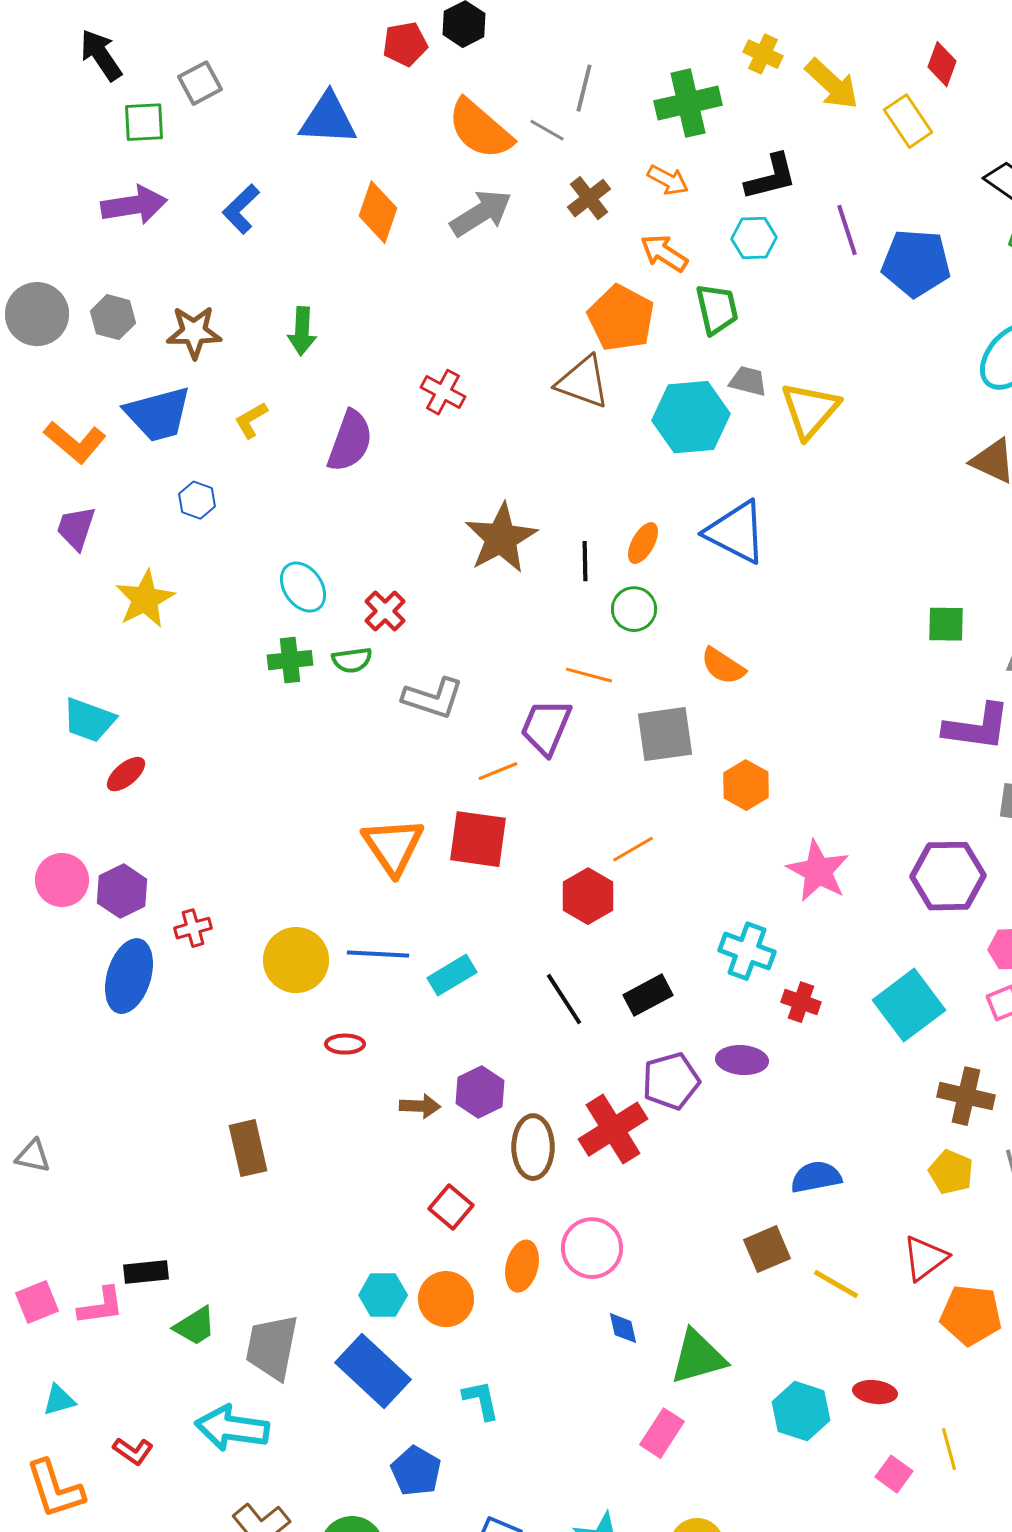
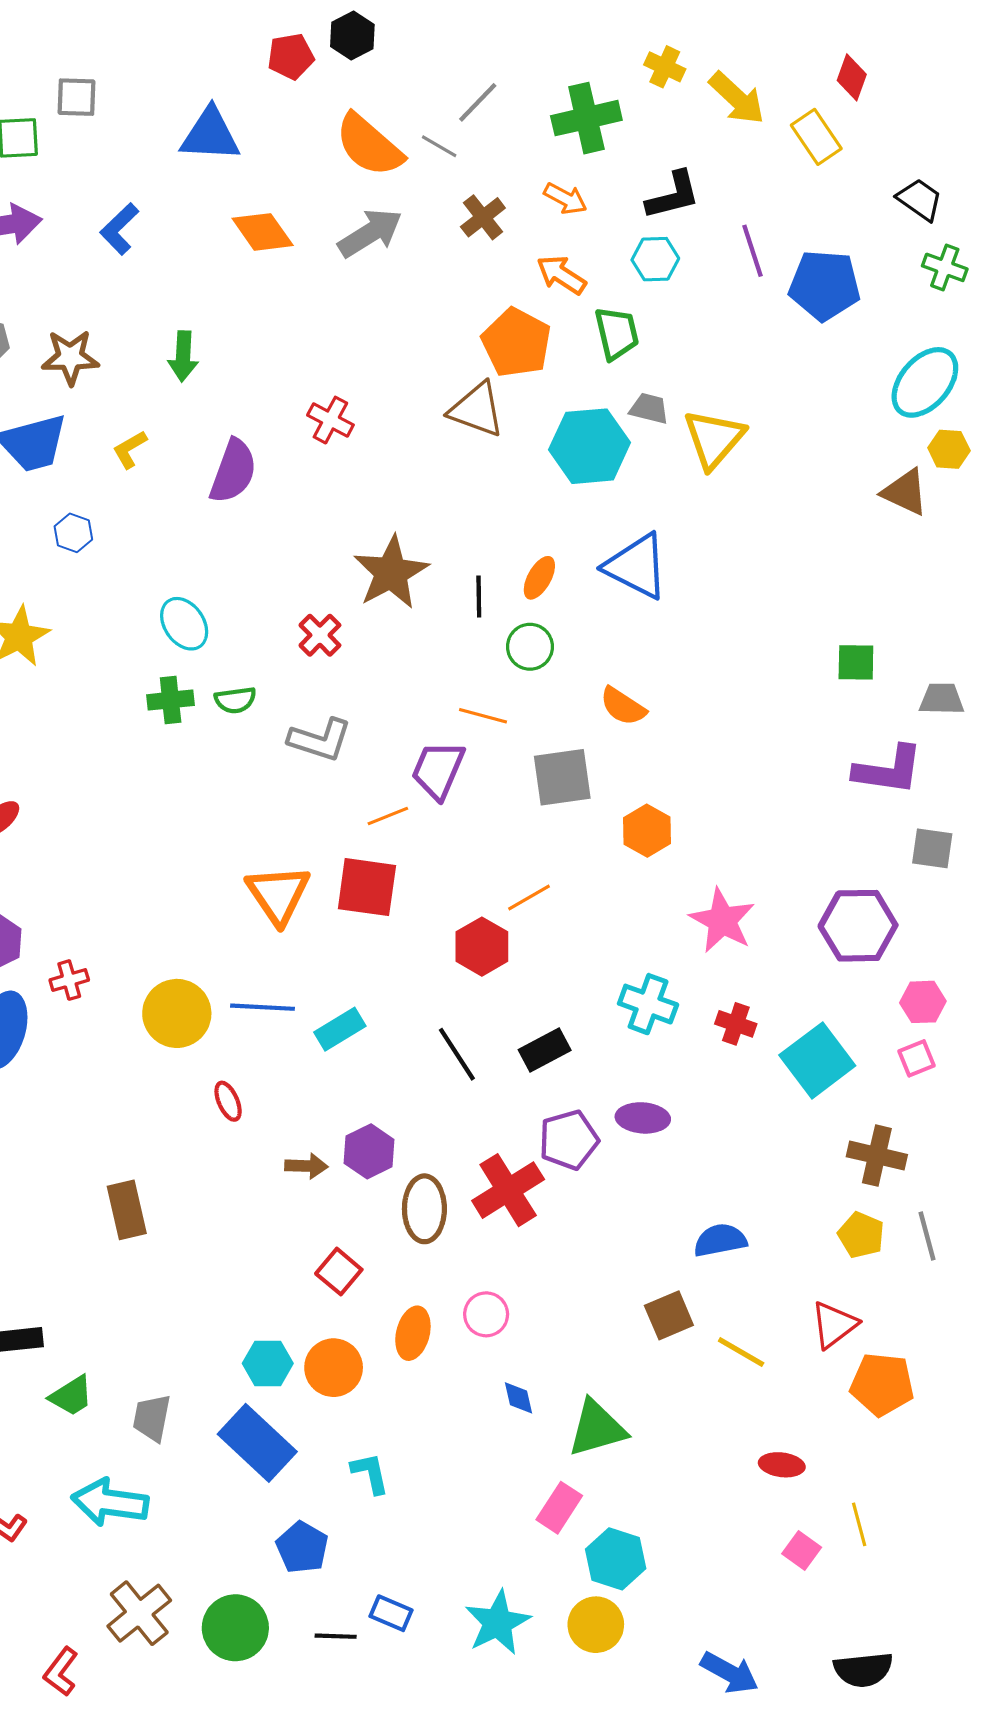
gray square: (200, 83) -> (77, 97), turned 30
gray line: (584, 88) -> (478, 102), turned 30
orange diamond: (378, 212) -> (263, 232), turned -54
red cross: (385, 611) -> (320, 635), moved
red cross: (801, 1002) -> (736, 1024), moved
red ellipse: (345, 1044) -> (228, 1101), turned 66
pink circle: (592, 1248) -> (486, 1314), size x0.7
gray trapezoid: (272, 1347) -> (152, 1418), size x0.7
cyan hexagon: (801, 1411) -> (616, 1559), moved

